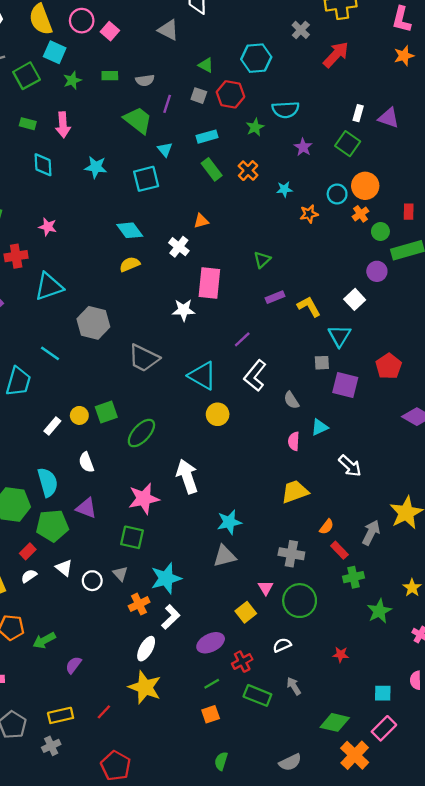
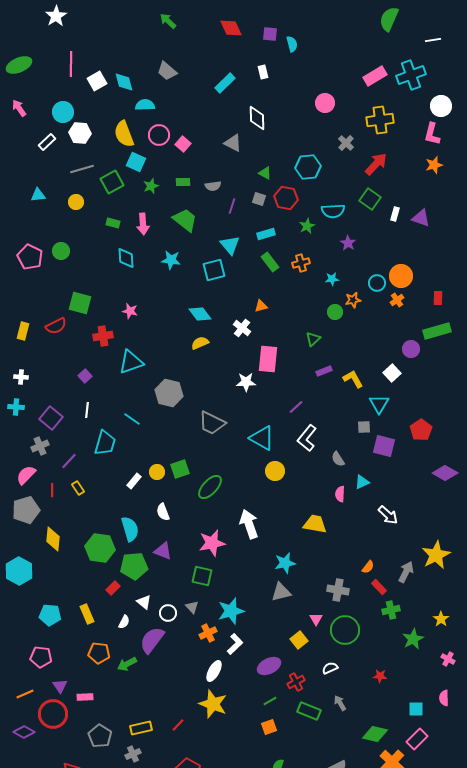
green trapezoid: (138, 120) -> (185, 220), moved
green square: (348, 144) -> (370, 199), moved
cyan triangle: (165, 149) -> (230, 245), size x1.5
orange cross: (248, 171) -> (301, 263), turned 30
green circle: (380, 231) -> (335, 312), moved
yellow trapezoid: (295, 492) -> (315, 524), moved, turned 30
white semicircle: (29, 576) -> (124, 622), moved, turned 152
purple semicircle: (73, 665) -> (152, 640), moved, size x1.8

